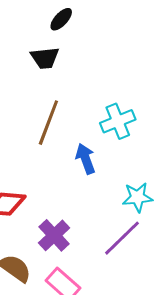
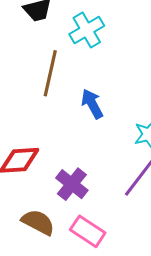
cyan cross: (118, 121) -> (87, 30), moved

